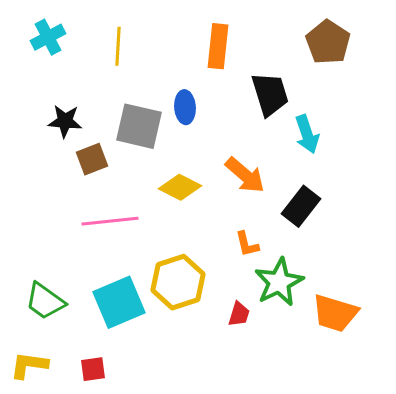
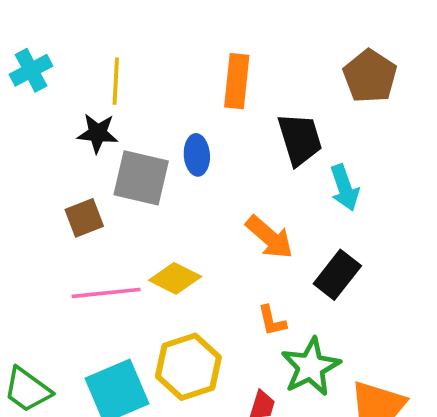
black star: (65, 121) -> (98, 133), moved
yellow diamond: (180, 187) -> (175, 278), moved

